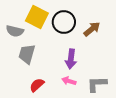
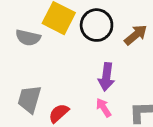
gray trapezoid: (27, 54) -> (29, 99), moved
pink arrow: (69, 81) -> (104, 108), turned 40

